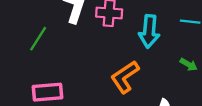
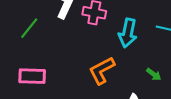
green arrow: (189, 64) -> (154, 74), moved

